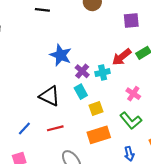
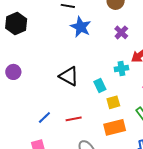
blue star: (61, 55) -> (81, 27), moved
purple cross: (82, 71) -> (121, 32), moved
black triangle: (50, 96) -> (69, 76), moved

